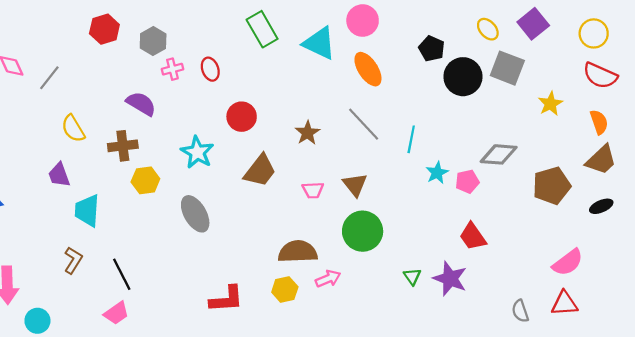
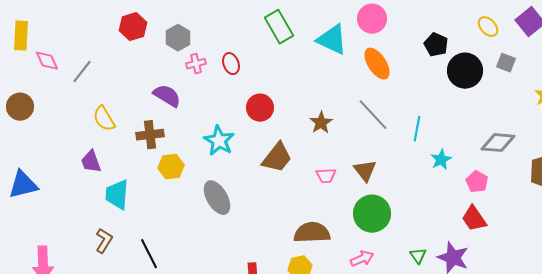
gray square: (507, 68) -> (506, 63), size x0.6
pink pentagon: (467, 181) -> (477, 182), moved, turned -30
pink arrow: (328, 279) -> (362, 259), moved

